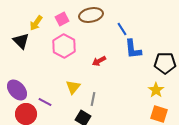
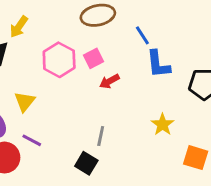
pink square: (62, 19) -> (94, 58), moved
yellow triangle: (73, 87) -> (25, 101), moved
yellow star: (156, 90) -> (163, 124), moved

